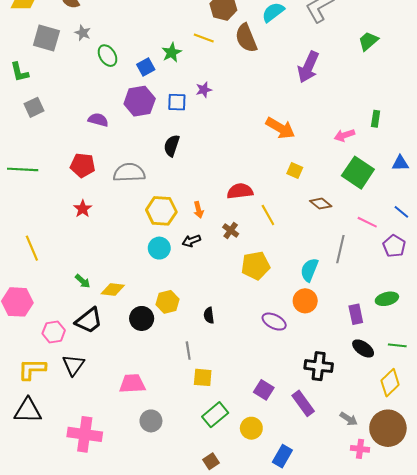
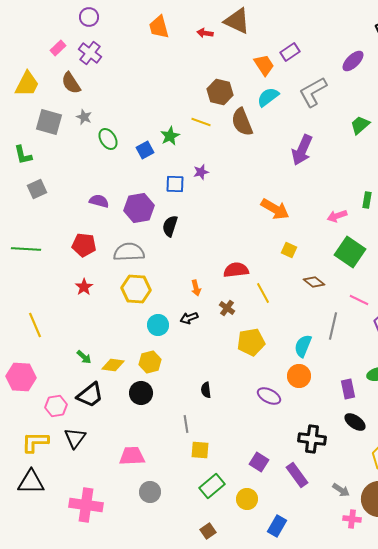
purple hexagon: (140, 101) -> (139, 208), moved
yellow hexagon: (161, 211) -> (136, 289), moved
yellow hexagon: (168, 302) -> (150, 362), moved

